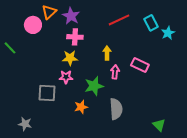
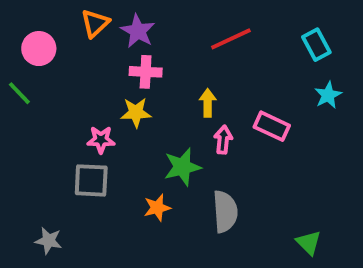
cyan rectangle: (151, 23) -> (316, 45), moved
pink circle: (33, 25) -> (39, 49), moved
cyan star: (168, 33) -> (328, 95), moved
pink star: (66, 77) -> (101, 140), moved

